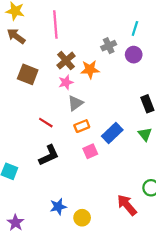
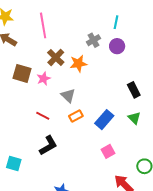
pink star: (66, 82) -> (44, 79), moved
gray triangle: (75, 103) -> (68, 96), turned -35
pink square: (90, 151) -> (108, 151), moved

